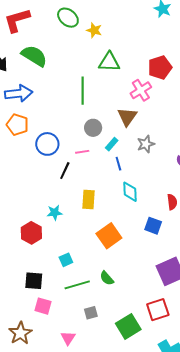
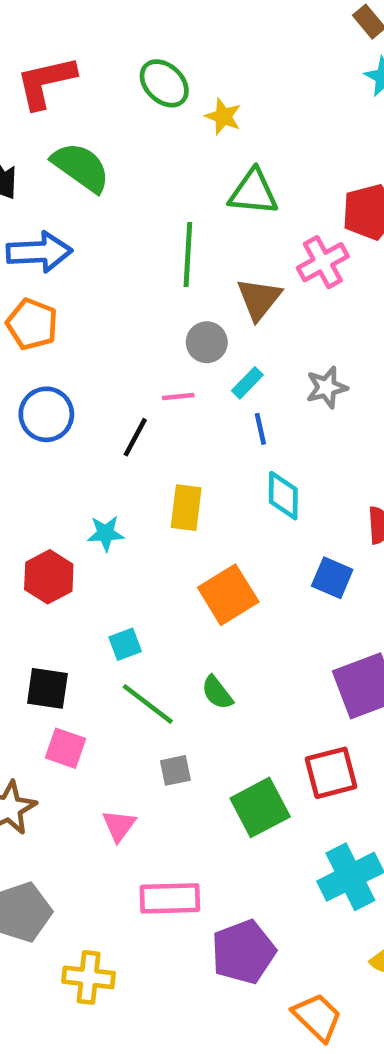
brown triangle: (127, 117) -> (259, 299), moved
blue circle: (47, 144) -> (46, 414), moved
green line: (77, 285) -> (148, 704), turned 50

